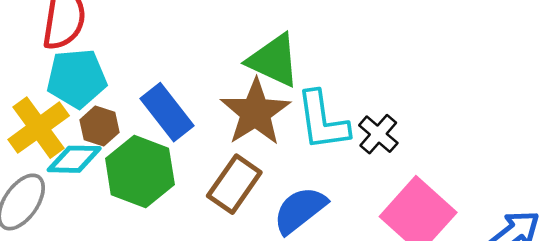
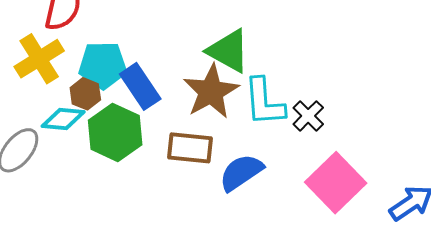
cyan pentagon: (77, 78) -> (103, 65), moved
yellow cross: (39, 128) -> (39, 59), moved
brown rectangle: (234, 184) -> (190, 148), turned 57

